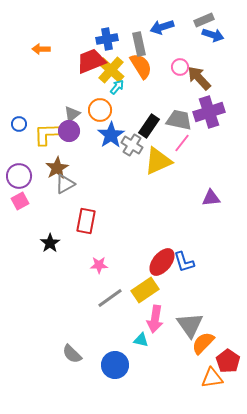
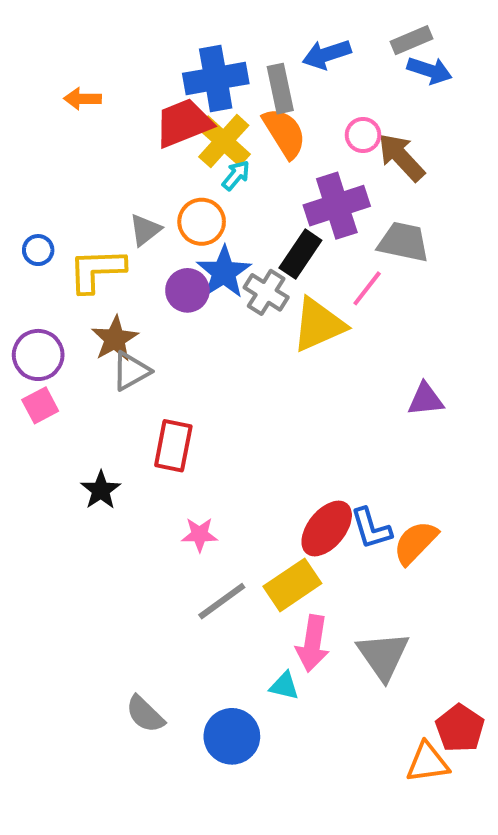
blue cross: (107, 39) -> (216, 79), size x1.4
purple cross: (209, 112) -> (337, 206), moved
gray trapezoid: (179, 120) -> (403, 242), moved
purple circle: (69, 131) -> (187, 290), moved
orange semicircle: (203, 343) -> (415, 543), moved

